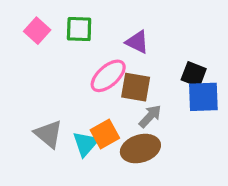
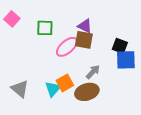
green square: (79, 29) -> (45, 28), moved
pink square: (37, 31) -> (12, 19), moved
brown square: (136, 87) -> (84, 40), moved
gray triangle: (48, 134) -> (20, 89), moved

